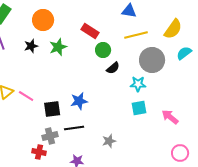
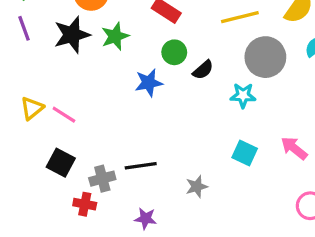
black star: (31, 46) -> (72, 35), size x1.6
green circle: (103, 50) -> (174, 52), moved
blue star: (79, 101) -> (149, 83), moved
cyan square: (139, 108) -> (245, 153), moved, turned 35
black square: (52, 109) -> (61, 163), moved, turned 36

